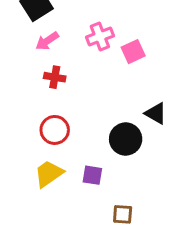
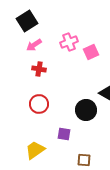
yellow trapezoid: (49, 174) -> (35, 150), moved

